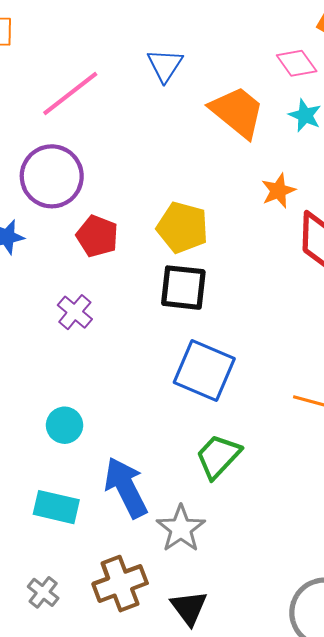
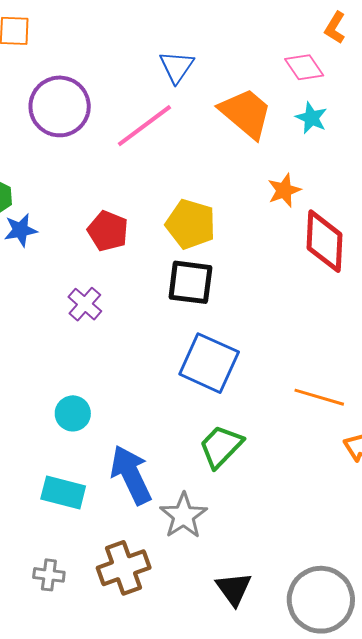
pink line: (70, 93) -> (144, 126), moved
purple circle: (52, 176) -> (60, 106), moved
gray cross: (43, 592) -> (49, 575), turned -32
black triangle: (189, 608) -> (234, 589), moved

